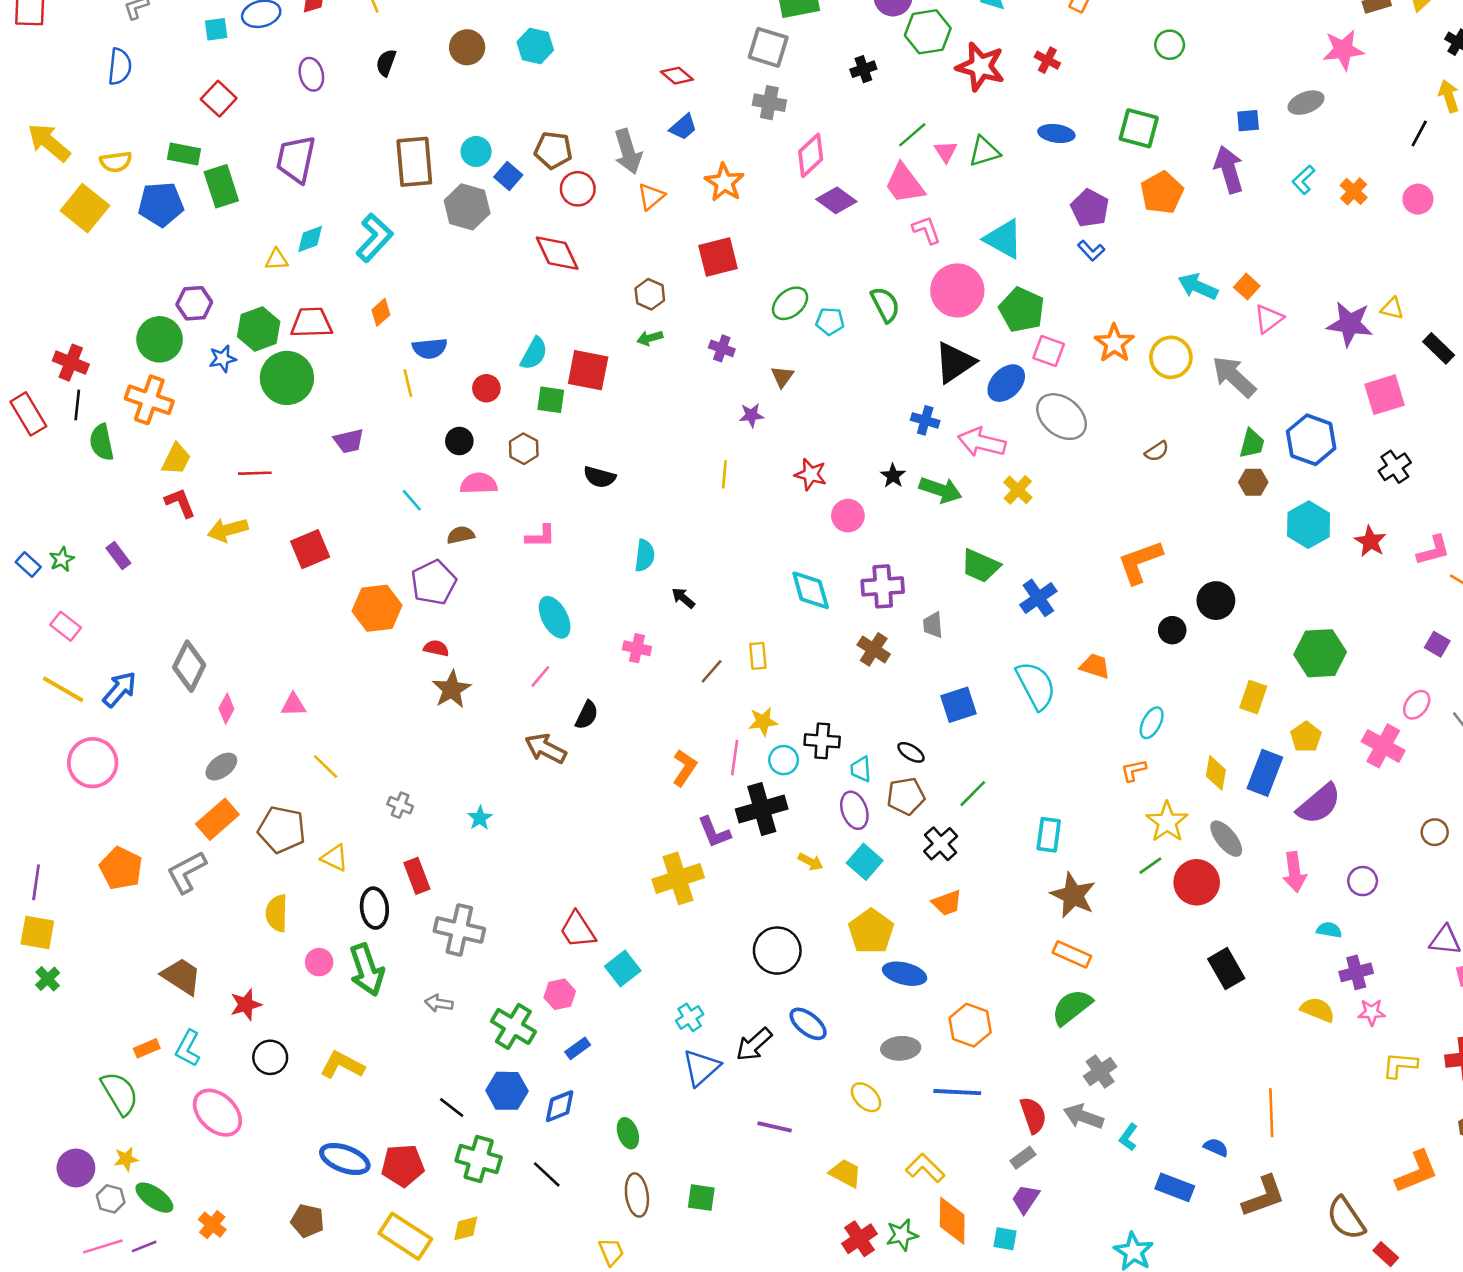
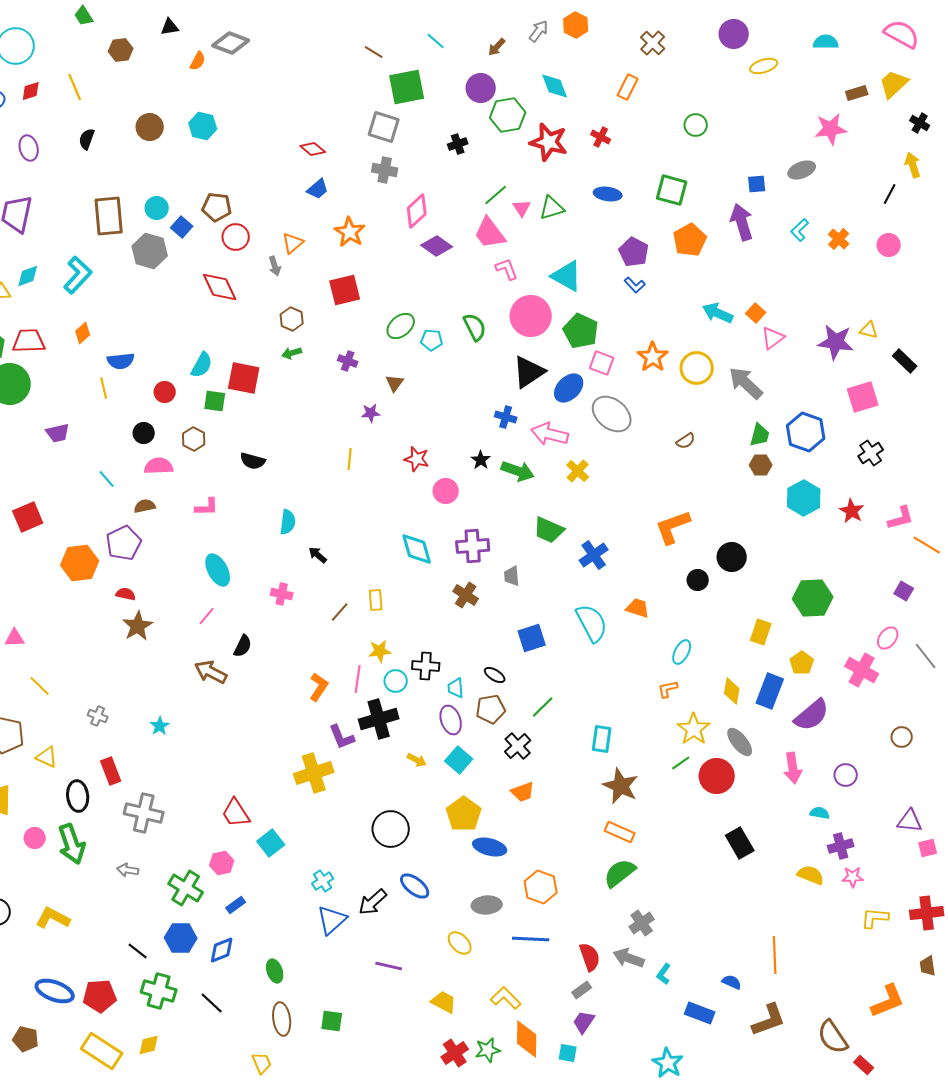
gray arrow: (628, 151) -> (275, 266), moved, size x0.6

